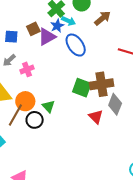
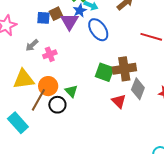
blue square: (11, 37) -> (43, 18), moved
purple triangle: (47, 37) -> (69, 21), turned -30

